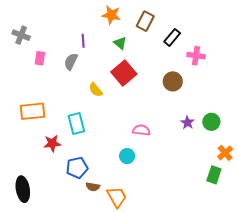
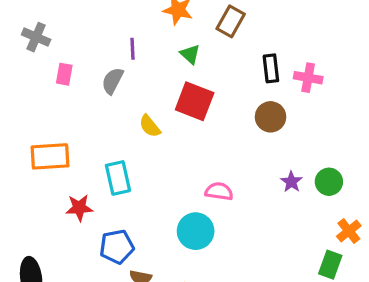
black rectangle: (172, 37) -> (271, 68), moved, turned -48
red square: (124, 73) -> (195, 101), turned -30
cyan circle: (127, 156) -> (196, 231), size x1.5

